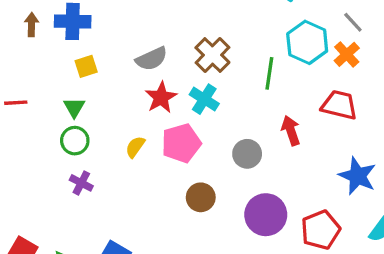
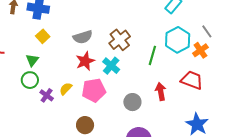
yellow square: (86, 66) -> (43, 36), turned -32
purple cross: (81, 183) -> (47, 95), moved
brown circle: (201, 197) -> (85, 125), moved

